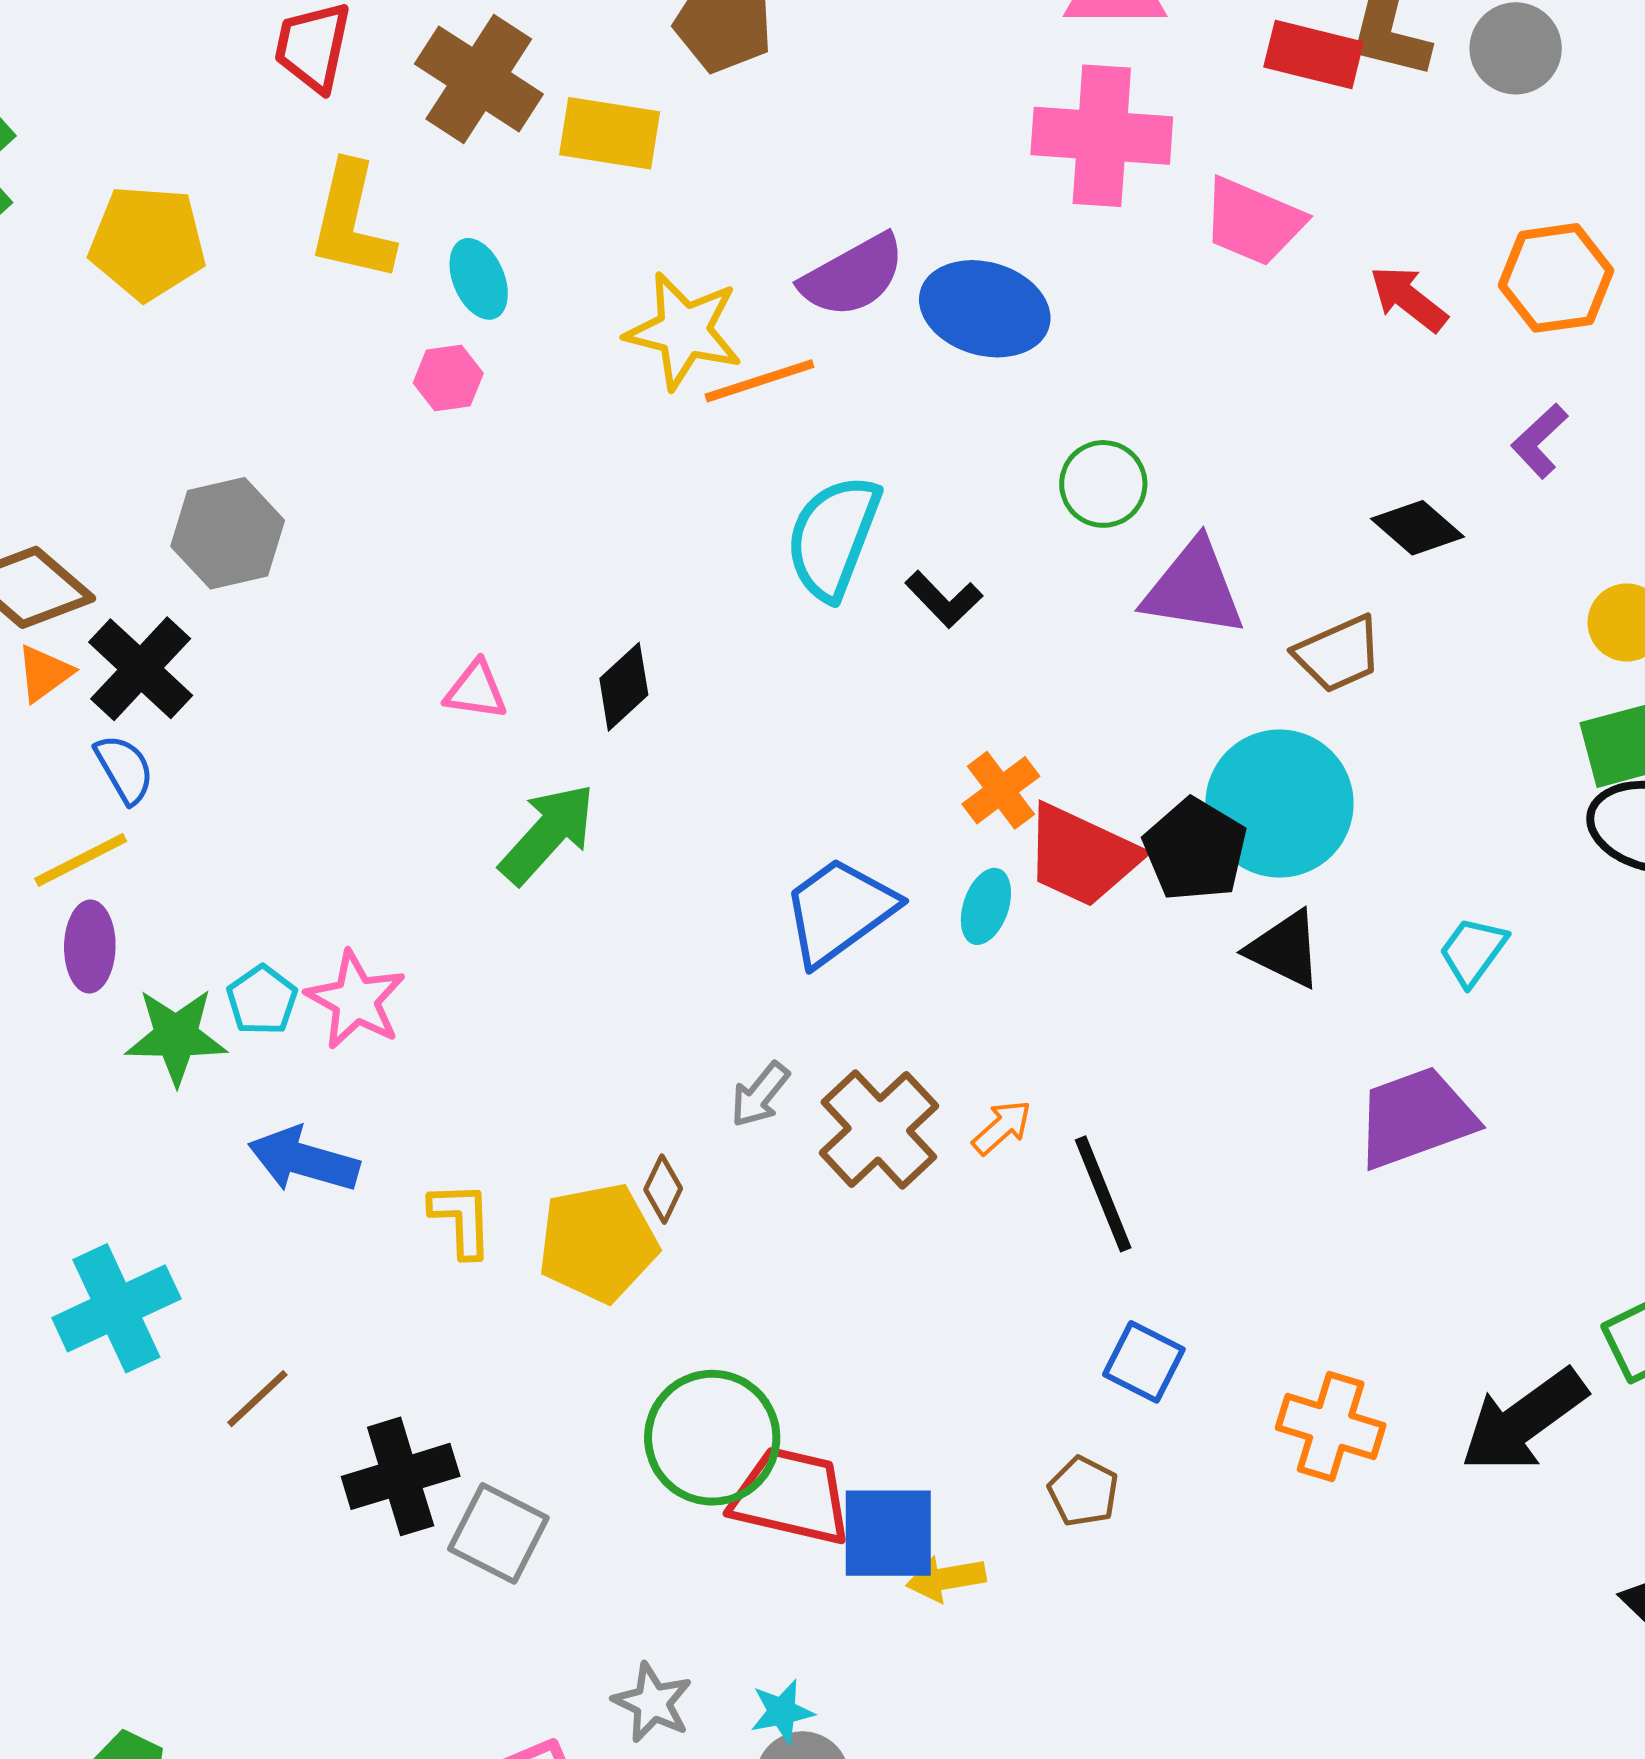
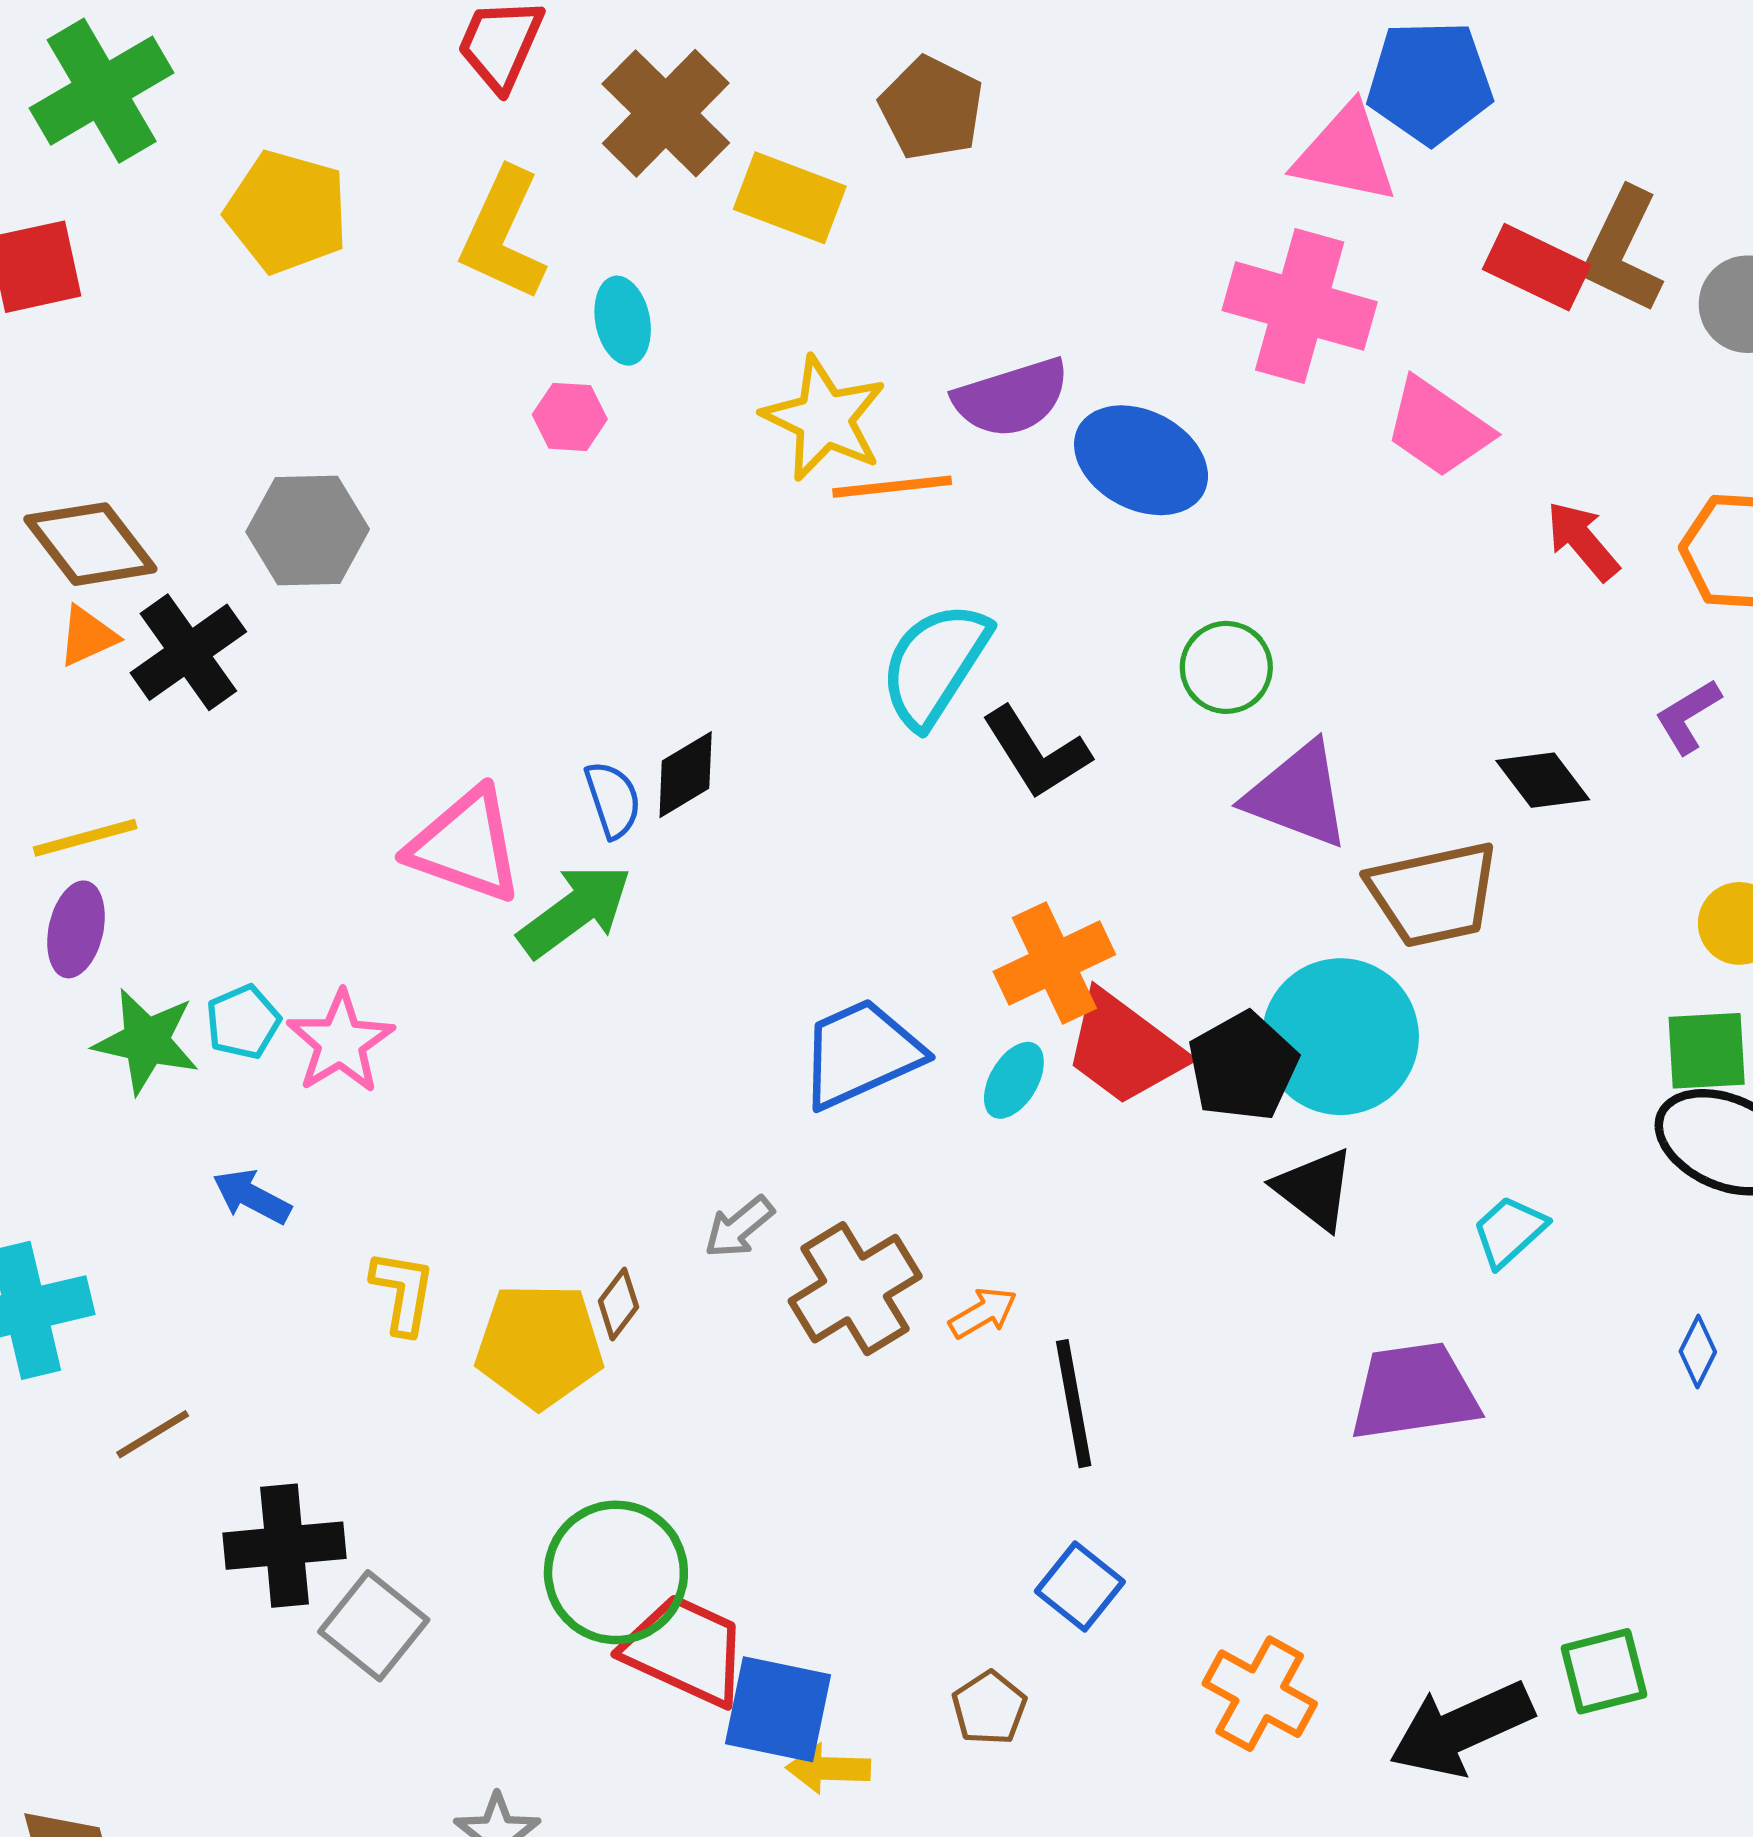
black L-shape: (944, 599) -> (1036, 753), size x1.4
brown trapezoid: (1338, 654) -> (1433, 894), size x1.4
pink triangle: (476, 690) -> (466, 845), moved, size x1.8
blue semicircle: (124, 769) -> (613, 800), moved
orange cross: (1001, 790) -> (1054, 963), size x1.4
blue arrow: (304, 1160) -> (252, 1197), size x0.7

